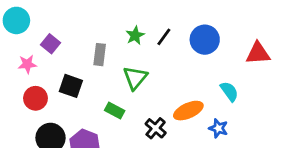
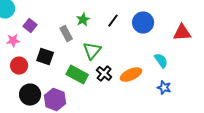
green star: (135, 35) -> (83, 20), moved
gray rectangle: (100, 55) -> (66, 34), turned -35
green rectangle: (115, 111) -> (77, 75), size x1.5
black cross: (156, 128) -> (104, 74), moved
blue star: (218, 128) -> (164, 88), moved

